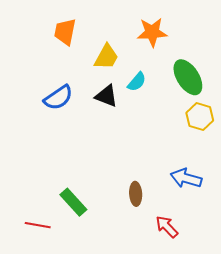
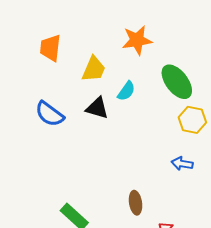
blue semicircle: (58, 98) -> (50, 114), turned 76
blue arrow: (186, 178) -> (182, 164), moved, size x0.7

